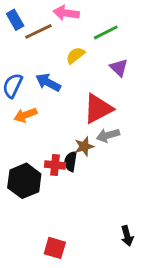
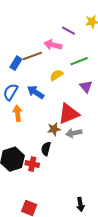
blue rectangle: (15, 20) -> (16, 63), moved, turned 56
orange arrow: (25, 115) -> (18, 113), turned 98
brown star: (84, 146) -> (54, 129), moved
red cross: (55, 165) -> (32, 164), moved

